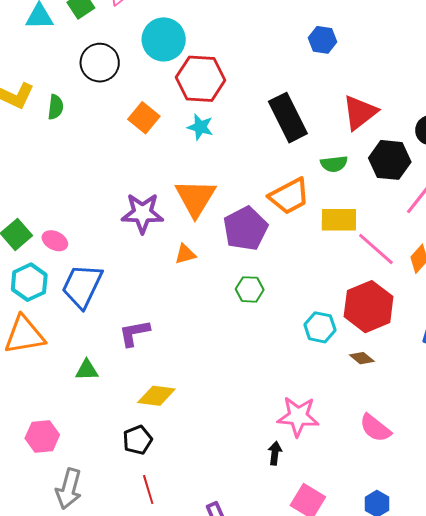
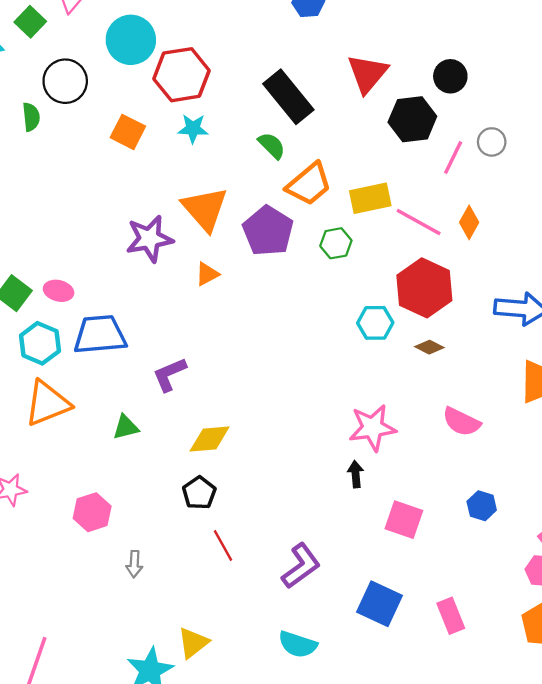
green semicircle: (56, 107) -> (31, 117), moved
green semicircle: (334, 164) -> (272, 146), moved, turned -116
blue trapezoid: (82, 286) -> (100, 335), turned 72
green hexagon: (250, 289) -> (336, 243), moved
gray arrow: (69, 489) -> (134, 564), size x0.6

